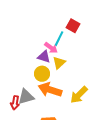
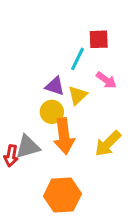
red square: (73, 26) -> (99, 39), turned -32
pink arrow: (51, 48) -> (106, 80), moved
orange arrow: (50, 90) -> (64, 136), turned -115

